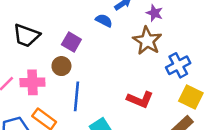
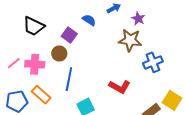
blue semicircle: (104, 20) -> (89, 20), moved
brown star: (147, 41) -> (130, 40), turned -30
yellow square: (191, 97) -> (172, 100), moved

